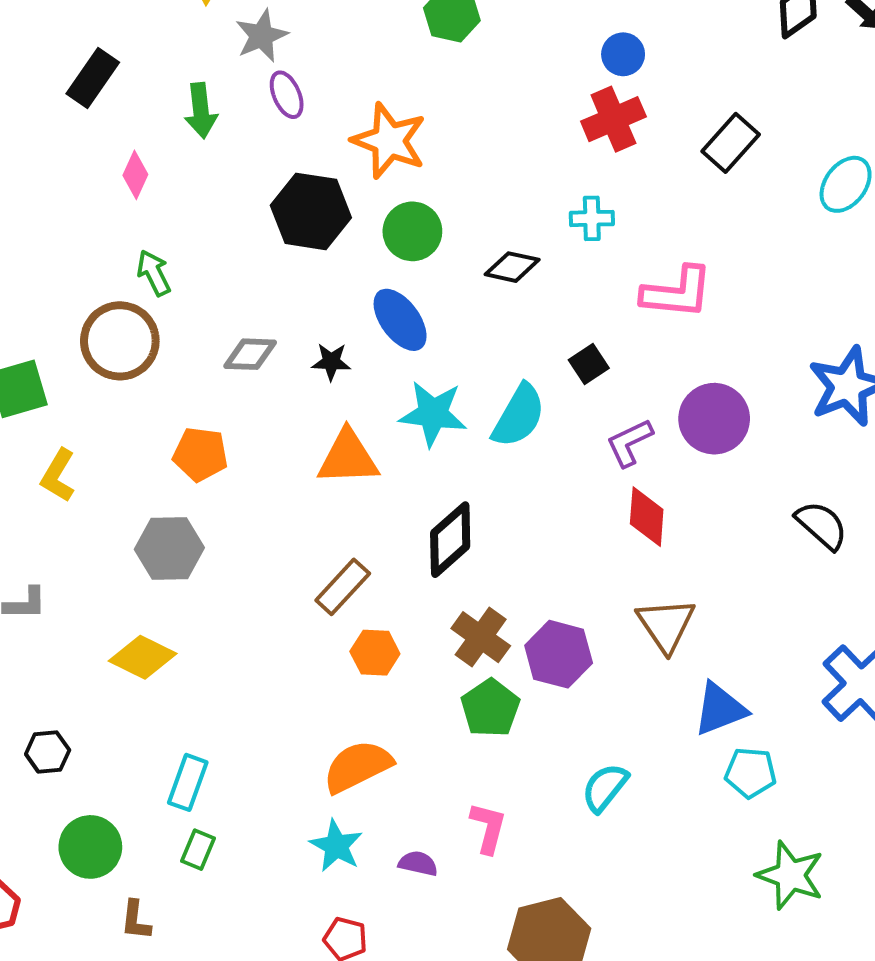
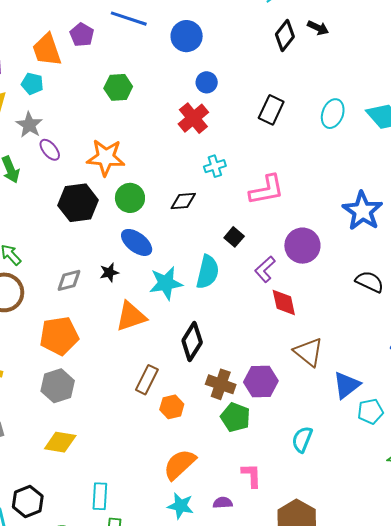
red cross: (613, 119) -> (193, 118), moved
orange pentagon: (200, 454) -> (59, 336), size x1.4
black hexagon: (48, 752) -> (28, 502), size x1.4

